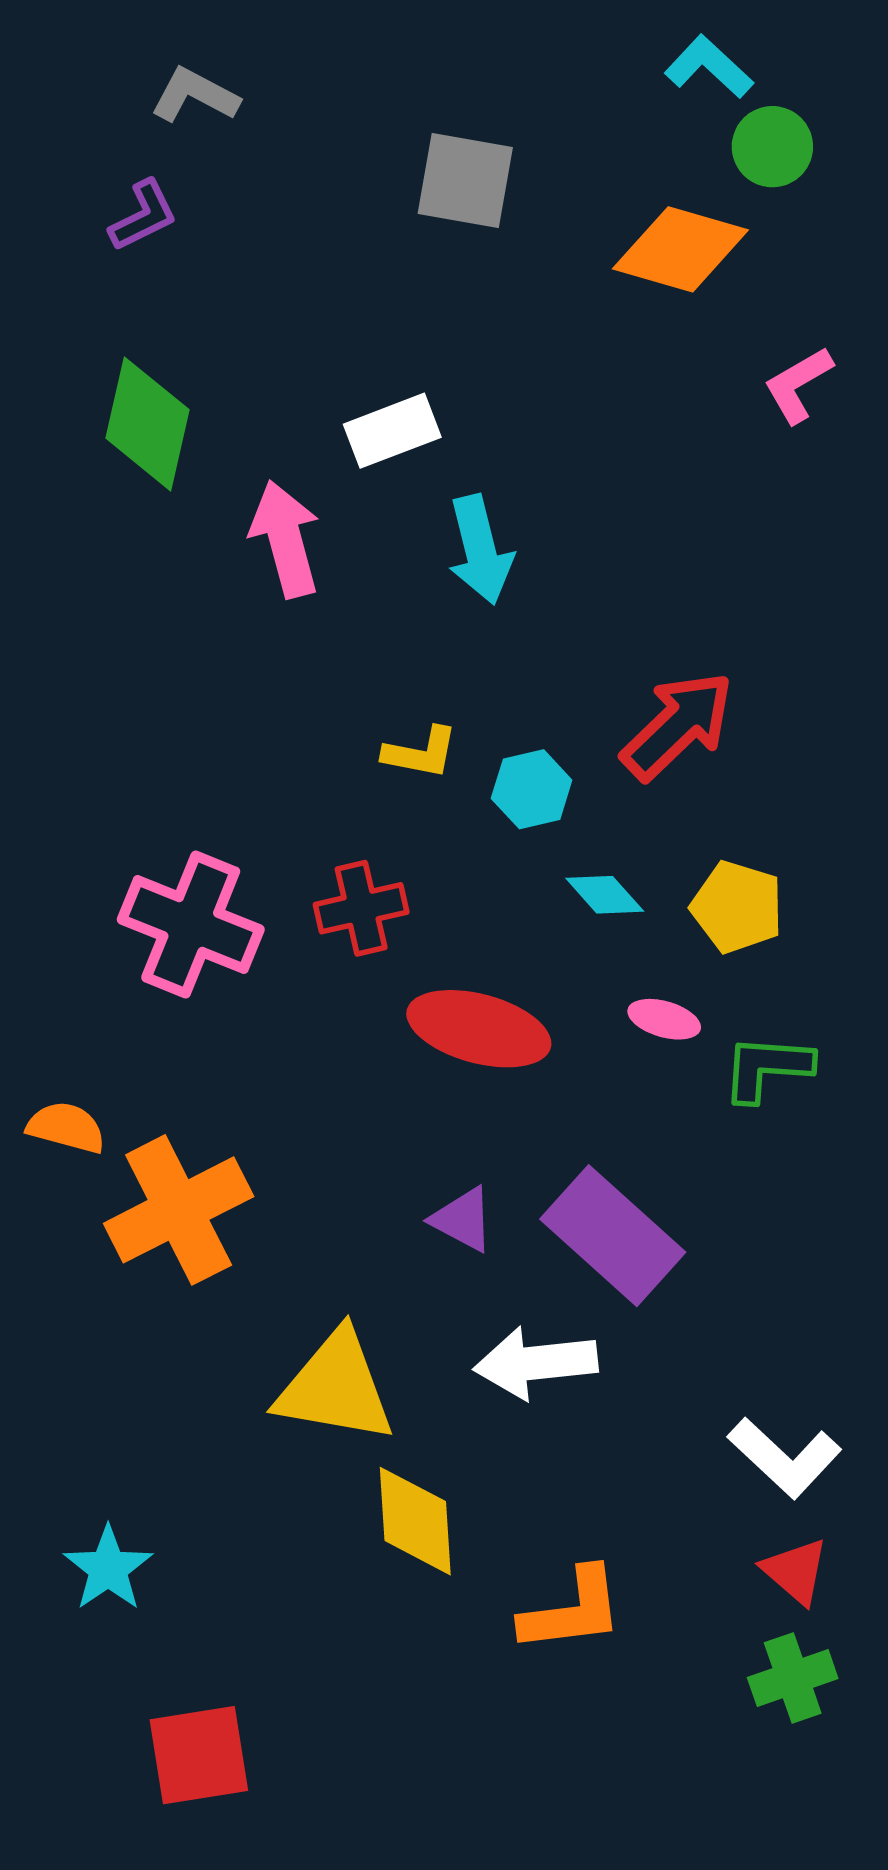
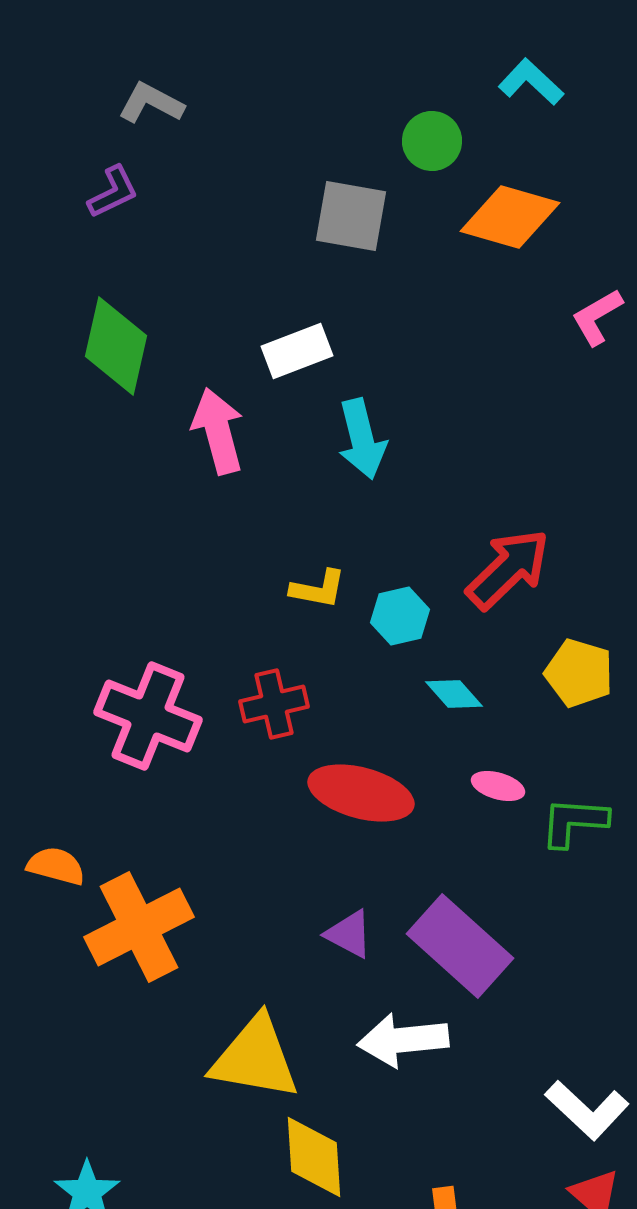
green circle: (772, 147) -> (432, 141), moved
gray square: (465, 180) -> (351, 216), moved
yellow pentagon: (737, 907) -> (579, 673), moved

